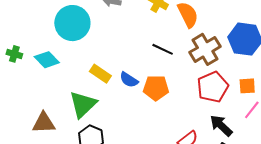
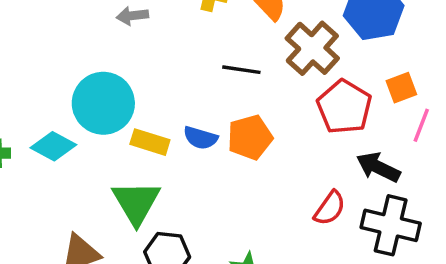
cyan circle: (72, 23) -> (103, 103), moved

